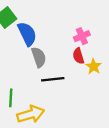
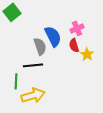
blue semicircle: (27, 34) -> (53, 36), moved
black line: (53, 79) -> (33, 65), moved

